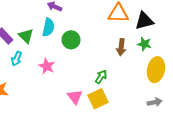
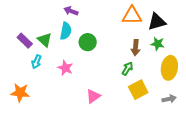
green arrow: (101, 77) -> (127, 68), moved
pink triangle: (75, 97) -> (93, 96), turned 35
yellow square: (98, 99) -> (138, 90), moved

